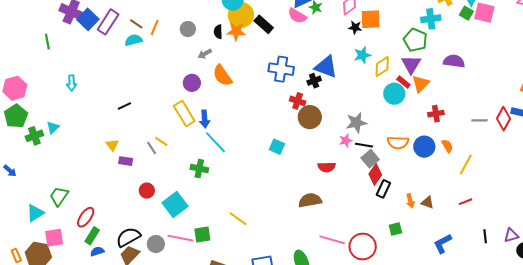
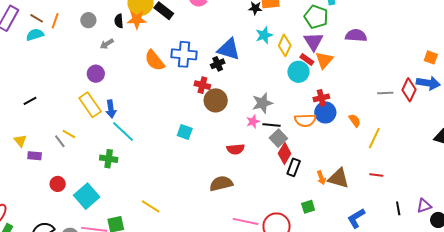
yellow diamond: (382, 67) -> (285, 45), turned -30
orange semicircle: (222, 76) -> (155, 60), moved
red cross: (436, 114) -> (321, 98), moved
blue circle: (424, 147) -> (325, 112), moved
red line: (466, 202) -> (376, 175), turned 32
brown triangle: (428, 203) -> (338, 178), size x1.6

